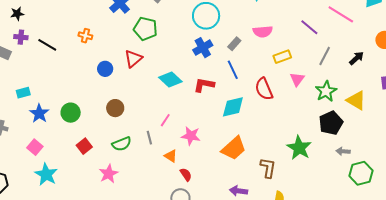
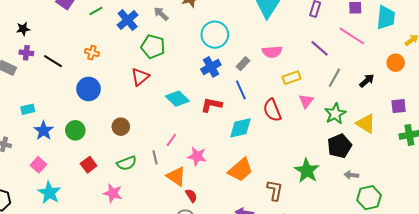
blue circle: (105, 69) -> (89, 89), moved, size x1.5
orange triangle: (171, 156) -> (176, 176), size x1.5
pink star: (109, 174) -> (113, 193), turned -30

